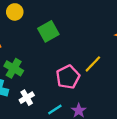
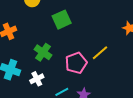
green cross: (14, 68) -> (43, 52), moved

